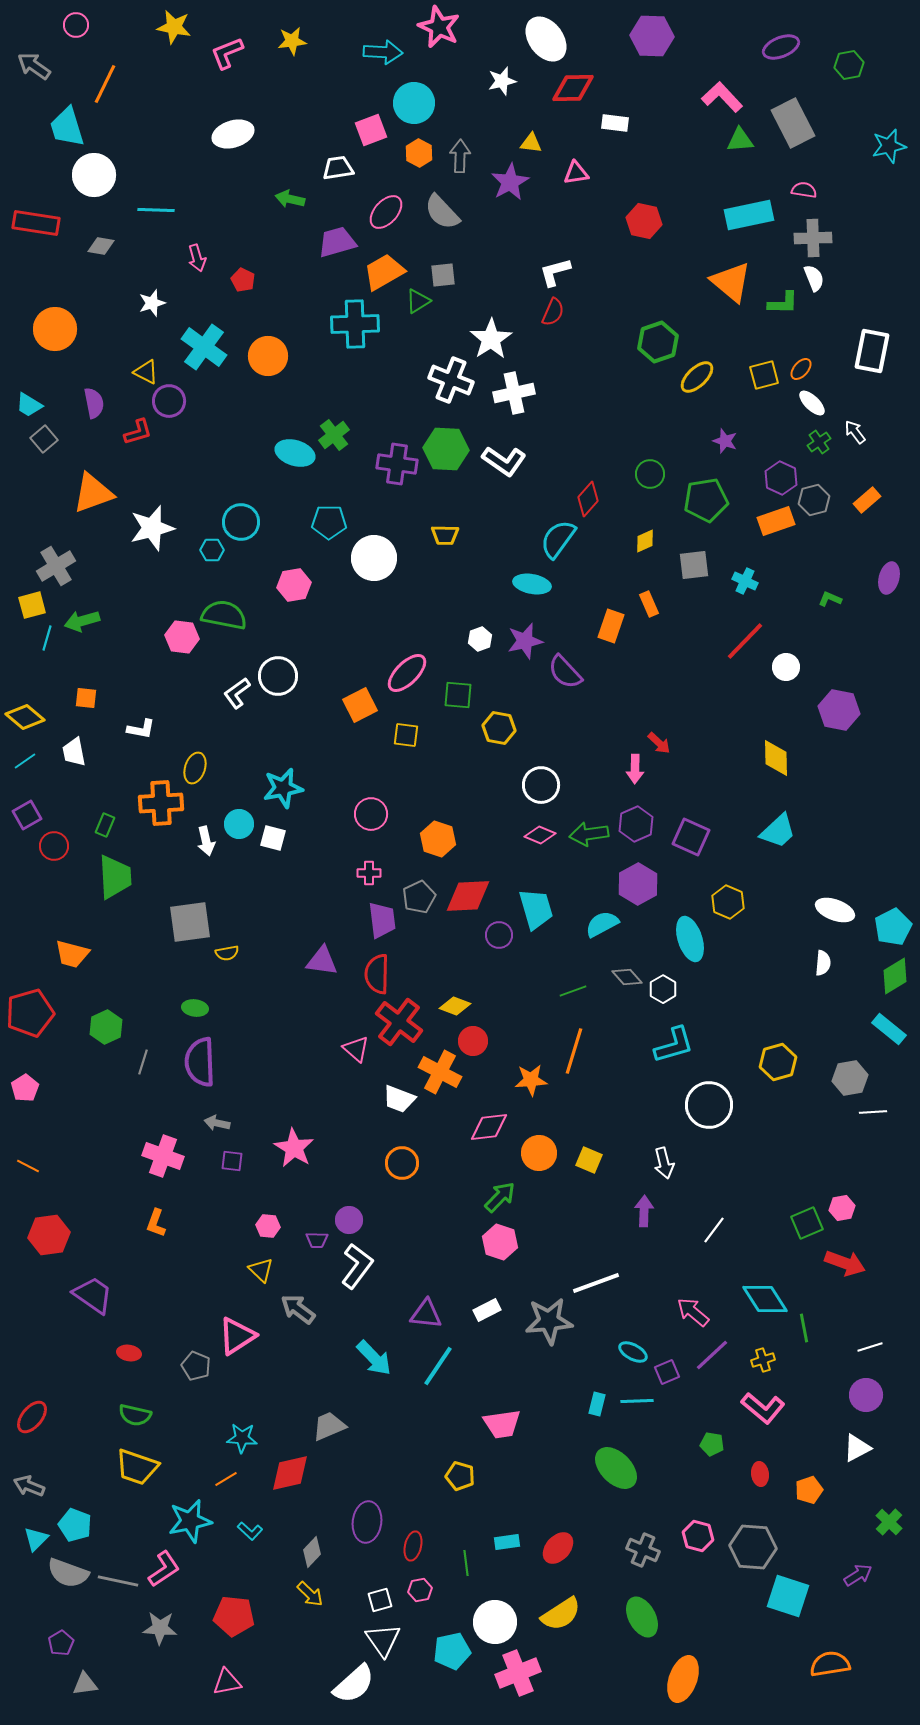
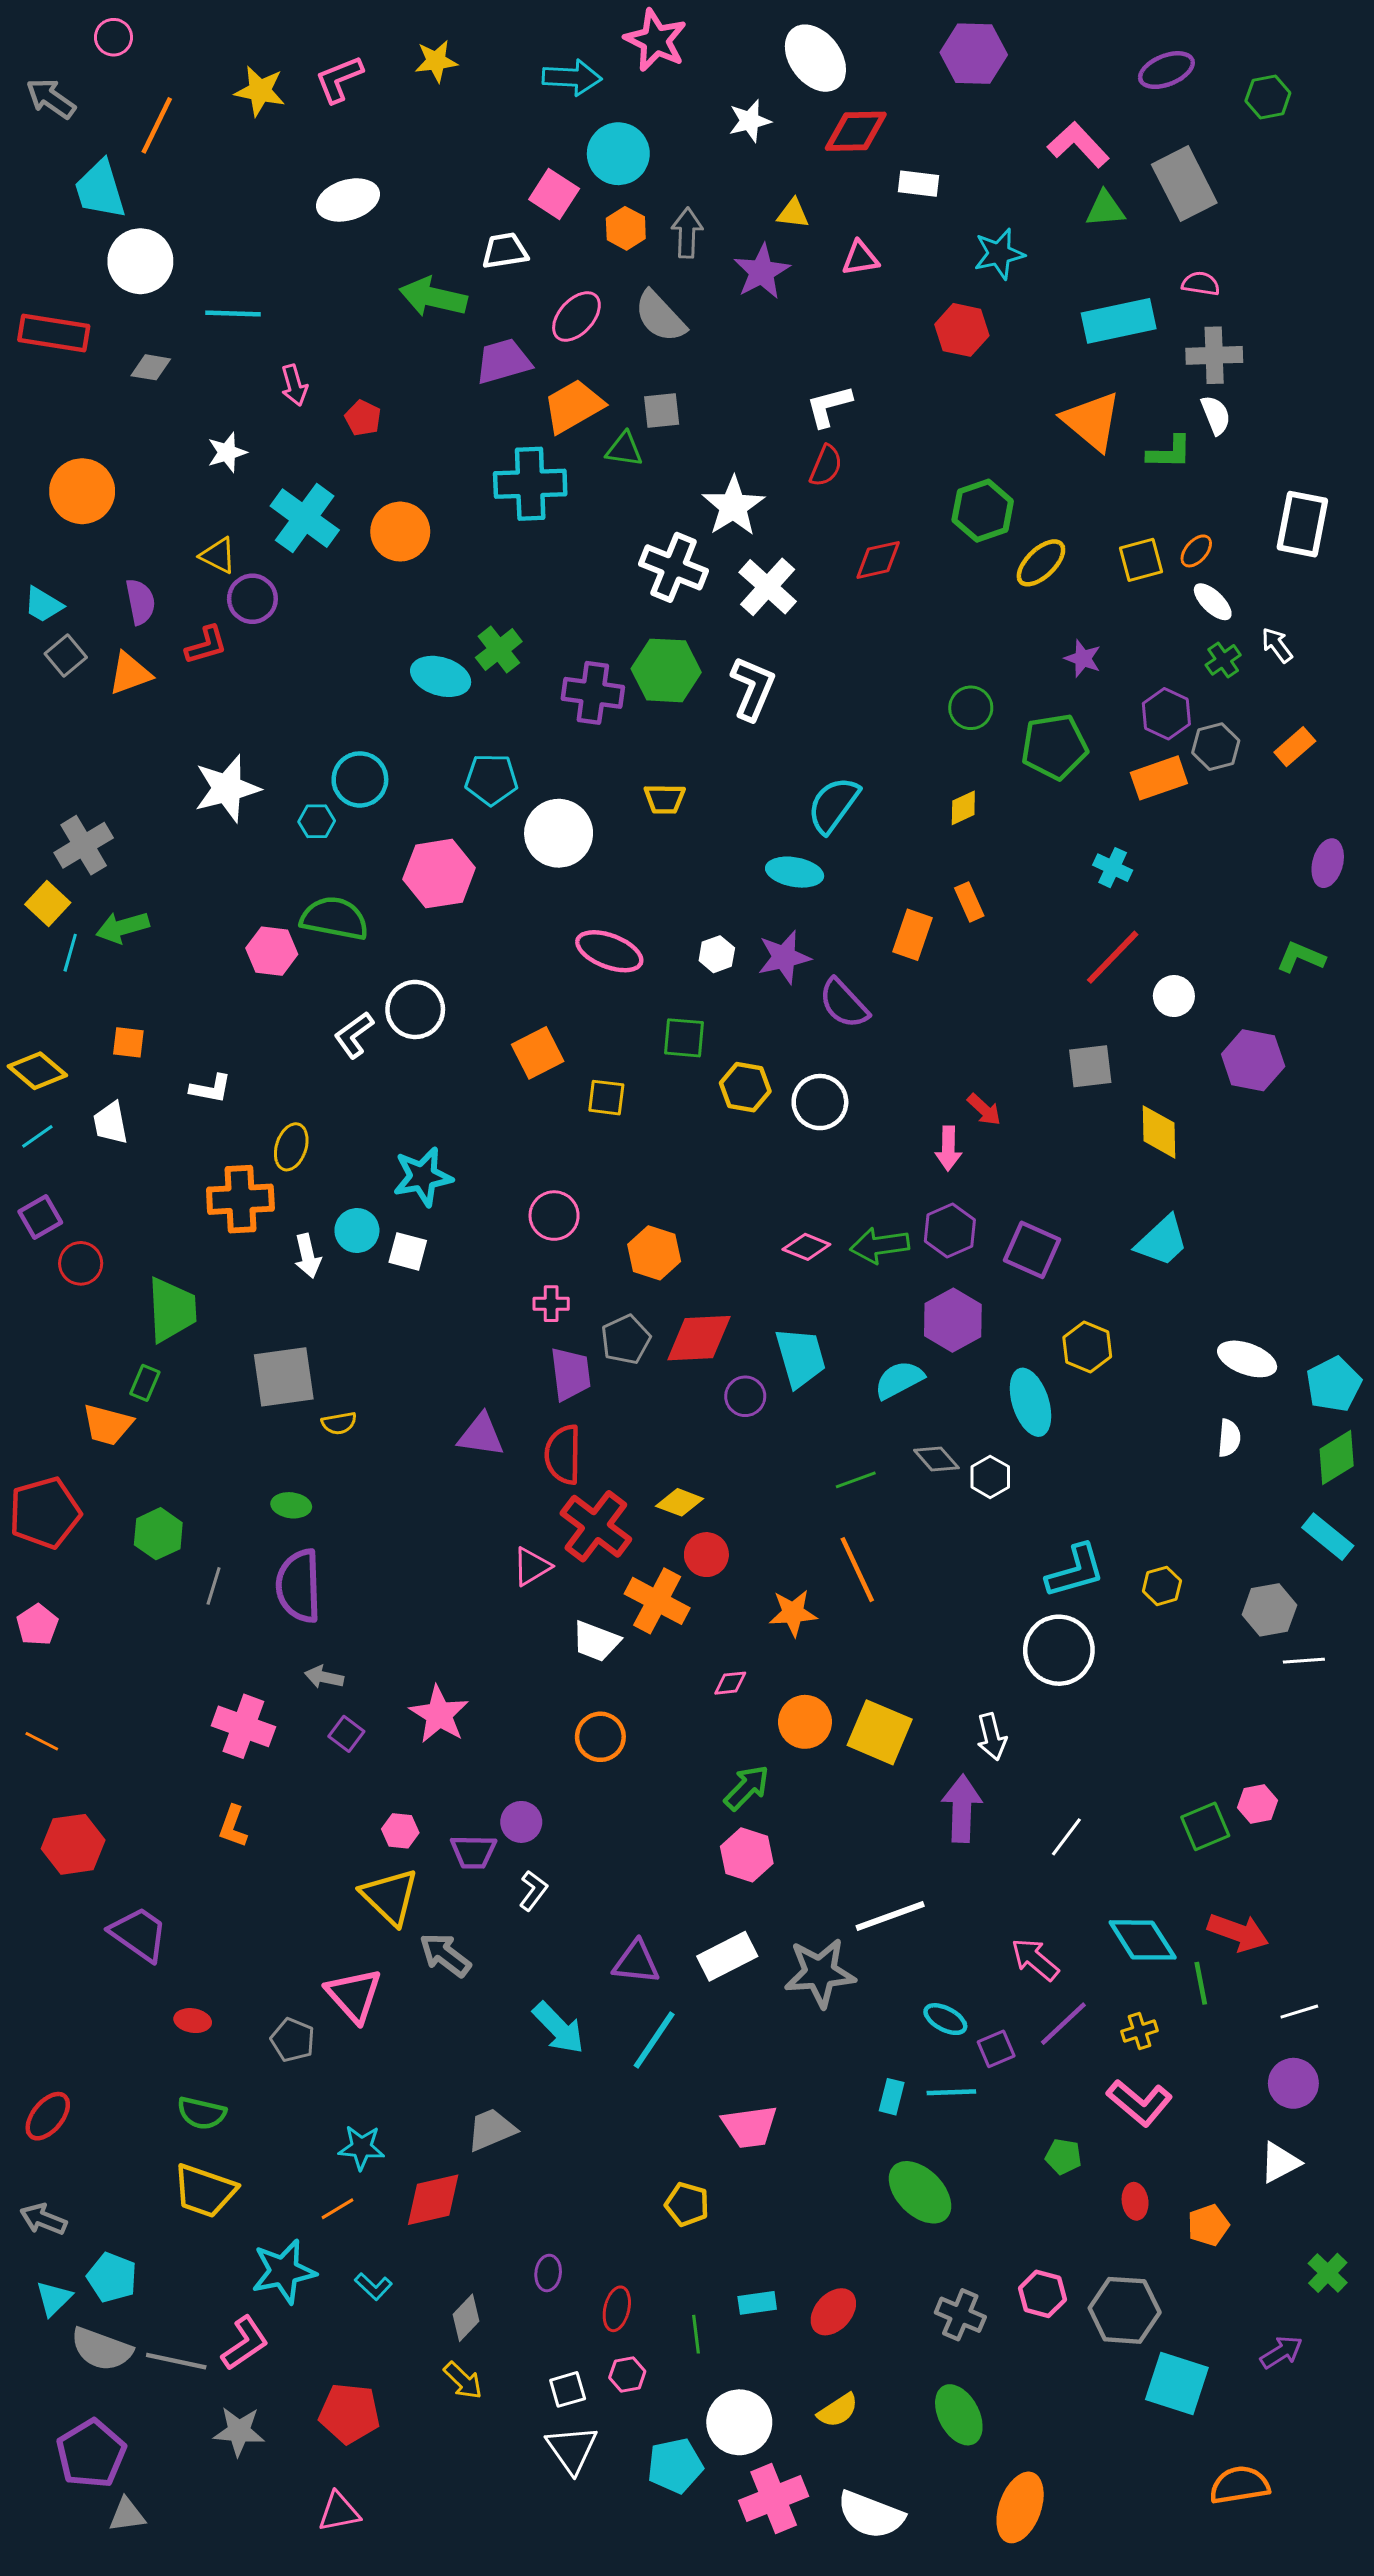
yellow star: (174, 27) -> (260, 91), moved
pink square: (371, 130) -> (554, 194), turned -36
cyan star: (889, 146) -> (999, 254), moved
green arrow: (290, 199) -> (433, 297), size x1.5
green triangle: (418, 301) -> (624, 449), turned 40
white cross: (514, 393) -> (768, 587), turned -36
white L-shape: (504, 461) -> (753, 688), turned -102
orange triangle: (93, 493) -> (130, 673), moved, size x0.7
red diamond: (588, 499) -> (878, 560), moved, turned 36
gray square: (694, 565) -> (1090, 1066), moved
pink hexagon: (294, 585) -> (439, 874), size x1.4
green L-shape: (830, 599) -> (1301, 957), moved, size x1.4
yellow square: (32, 605) -> (48, 903), turned -32
pink ellipse: (407, 673) -> (609, 951), moved, turned 66
white circle: (541, 785) -> (820, 1102), moved
green rectangle: (105, 825) -> (145, 1383), moved
cyan L-shape: (674, 1045) -> (1075, 1571), moved
pink triangle: (356, 1049) -> (532, 1567), turned 48
orange line: (574, 1051) -> (857, 1570), turned -42
yellow hexagon: (778, 1062) -> (1162, 1586), size x0.7
pink diamond: (489, 1127) -> (730, 1683), size x0.6
yellow square: (589, 1160) -> (880, 1732), size x1.6
purple square: (232, 1161) -> (346, 1734), turned 30
purple arrow: (644, 1211) -> (962, 1808), size x1.4
purple trapezoid: (317, 1240) -> (473, 1852), size x1.4
red arrow: (845, 1263) -> (1238, 1932), moved
white L-shape: (357, 1266) -> (533, 1891), size x0.6
yellow triangle: (261, 1270) -> (390, 1897), size x1.6
white rectangle: (487, 1310) -> (727, 1956), size x1.4
pink triangle: (237, 1336) -> (354, 1995), turned -39
purple ellipse: (367, 1522) -> (548, 2273), size x0.6
yellow semicircle: (561, 1614) -> (838, 2410), size x0.7
purple pentagon: (61, 1643) -> (91, 2454), size x1.8
white semicircle: (354, 1684) -> (871, 2515), moved, turned 63

